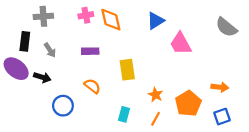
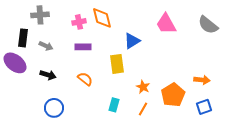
pink cross: (86, 15) -> (79, 22), moved
blue triangle: (156, 21) -> (132, 41), moved
pink trapezoid: (181, 44) -> (166, 24), moved
gray arrow: (50, 50) -> (46, 46), turned -32
black arrow: (42, 77) -> (48, 75), moved
blue circle: (63, 106) -> (54, 108), moved

